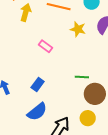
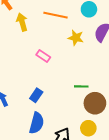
yellow arrow: (26, 12) -> (22, 22), turned -30
blue semicircle: (37, 112) -> (37, 123), turned -35

